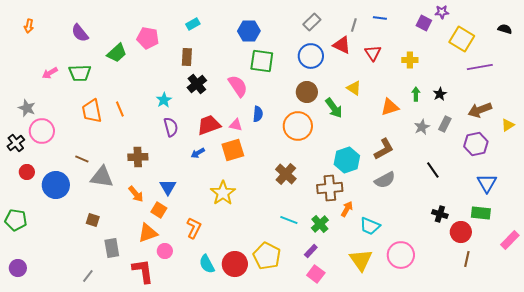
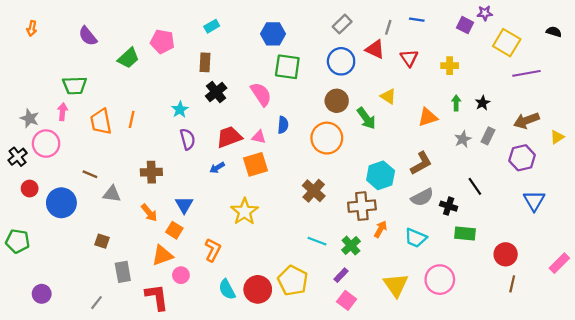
pink arrow: (50, 73) -> (63, 112), moved, turned 126
green trapezoid: (80, 73) -> (75, 85), moved
orange line: (120, 109) -> (132, 119), turned 35
gray triangle: (102, 177) -> (112, 194), size x0.7
green rectangle: (481, 213) -> (465, 233), moved
black cross: (440, 214) -> (449, 206), moved
cyan trapezoid: (370, 226) -> (416, 238), moved
purple circle: (18, 268) -> (42, 294), moved

